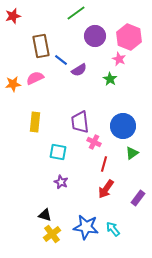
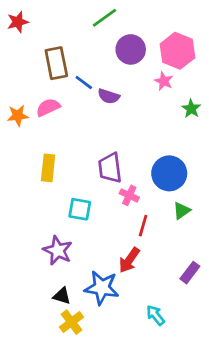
purple semicircle: (79, 70) -> (109, 96), turned 49
green star: (110, 79) -> (191, 109), moved
purple star: (61, 182) -> (58, 250), moved, size x1.5
red arrow: (106, 189) -> (129, 260), moved
blue star: (86, 227) -> (102, 288), moved

